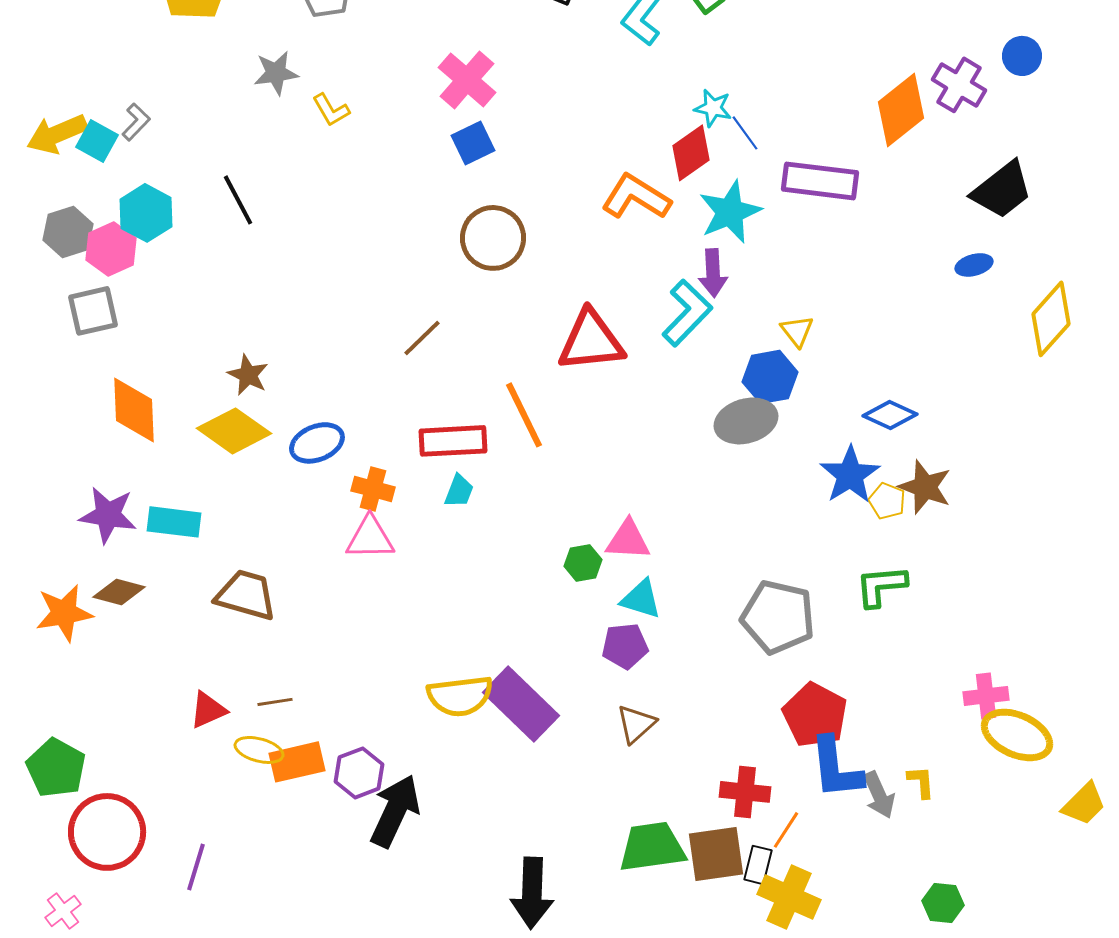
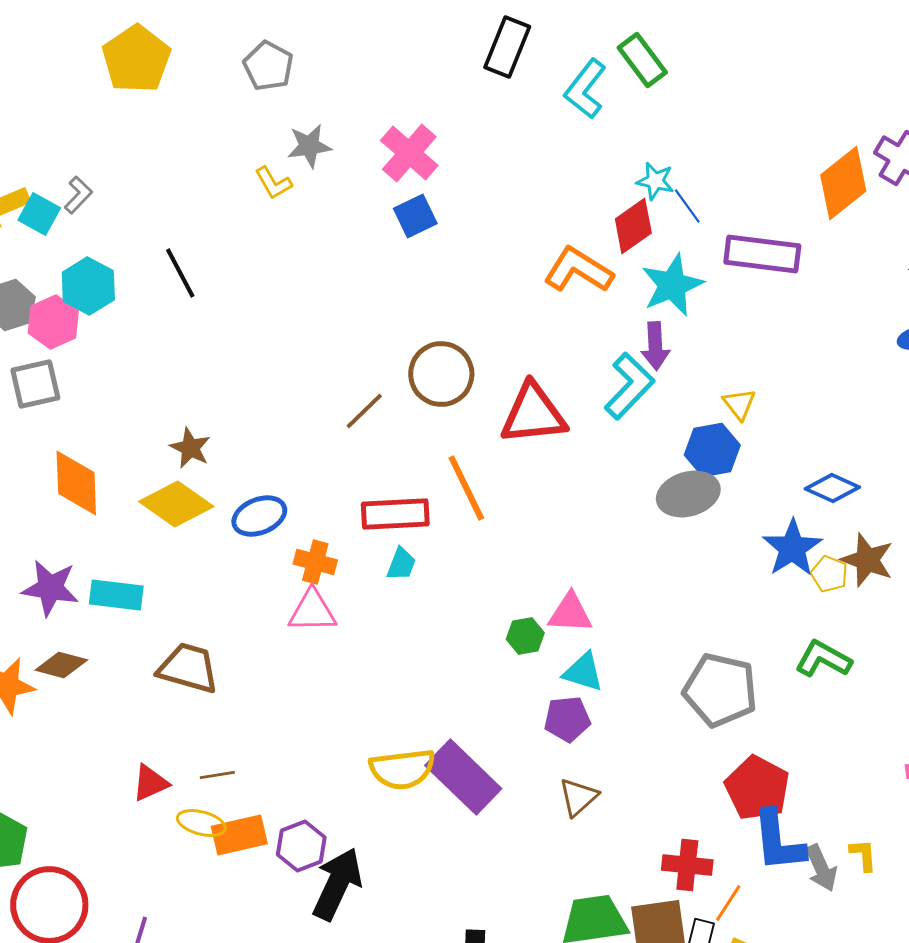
gray star: (276, 73) -> (309, 146), moved
brown circle: (493, 238) -> (441, 374), moved
green L-shape: (881, 586) -> (823, 659), turned 34

